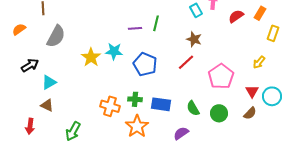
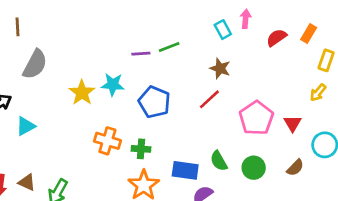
green line: (156, 23) -> (169, 47), turned 56
yellow arrow: (259, 62) -> (318, 93), moved
red triangle: (252, 91) -> (293, 123), moved
blue rectangle: (161, 104) -> (185, 170), moved
brown triangle: (47, 105) -> (27, 182), moved
orange cross: (110, 106) -> (107, 141), moved

